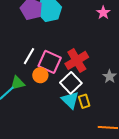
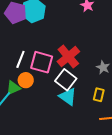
orange circle: (40, 75) -> (26, 80), moved
yellow rectangle: (84, 101) -> (99, 95), moved, turned 40

